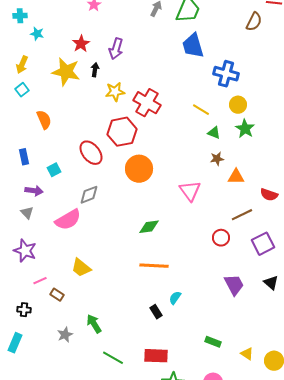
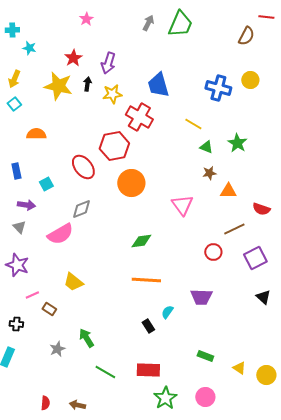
blue trapezoid: (193, 46) -> (158, 85), moved
yellow star: (115, 92) -> (112, 94), moved
yellow circle: (238, 105) -> (250, 80), moved
orange semicircle: (44, 120) -> (36, 134), turned -66
purple trapezoid: (234, 285) -> (201, 297), moved, turned 120

